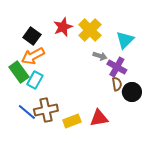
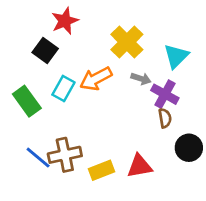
red star: (63, 27) -> (65, 21), moved
orange arrow: (33, 56) -> (96, 79), moved
cyan rectangle: (35, 80) -> (63, 89), moved
black circle: (132, 92) -> (189, 148), moved

